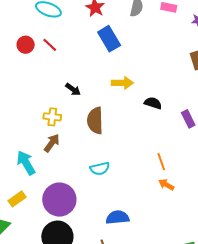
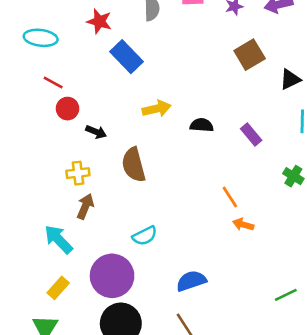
red circle: (26, 45) -> (67, 109), moved
cyan semicircle: (100, 169) -> (145, 236), moved

